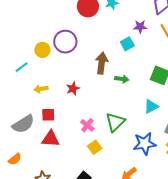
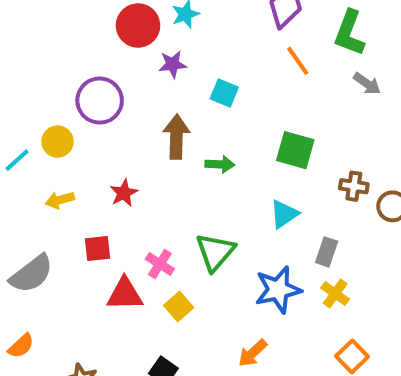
purple star: (140, 27) -> (173, 64), moved
cyan square: (127, 44) -> (224, 93), turned -32
yellow circle: (42, 50) -> (58, 142), moved
red square: (48, 115) -> (97, 249), moved
red triangle: (51, 139) -> (125, 294), moved

